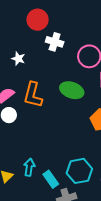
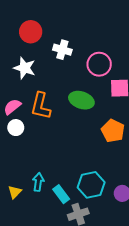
red circle: (38, 20) -> (31, 32), moved
white star: (18, 59) -> (25, 68), size x1.5

